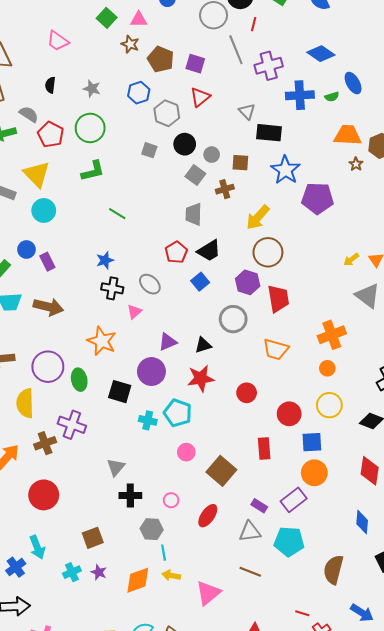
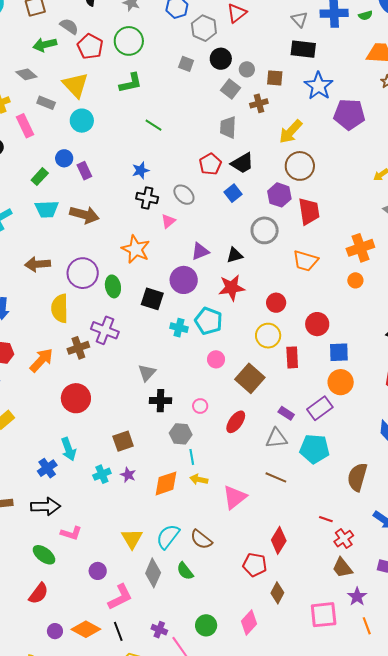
gray triangle: (247, 111) -> (300, 19), moved
yellow circle: (329, 405) -> (268, 336), moved

